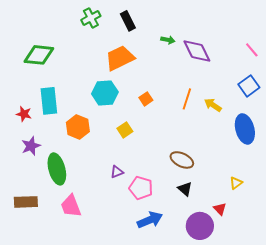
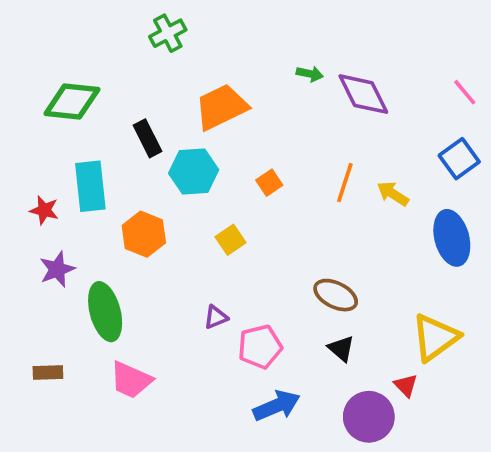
black rectangle: (128, 21) -> (148, 138), moved
yellow triangle: (236, 183) -> (435, 337), size x2.0
pink pentagon: (141, 188) -> (260, 347), turned -30
brown rectangle: (26, 202) -> (48, 373), size x0.7
pink trapezoid: (71, 206) -> (131, 380), turned -45

